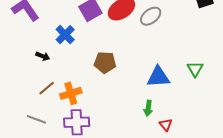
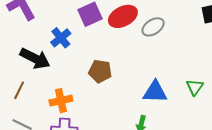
black arrow: (43, 56) -> (35, 58), size x2.0
brown line: (47, 88) -> (19, 90), moved, turned -30

